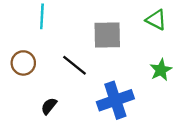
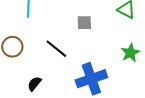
gray square: (107, 35) -> (84, 23), size x0.6

